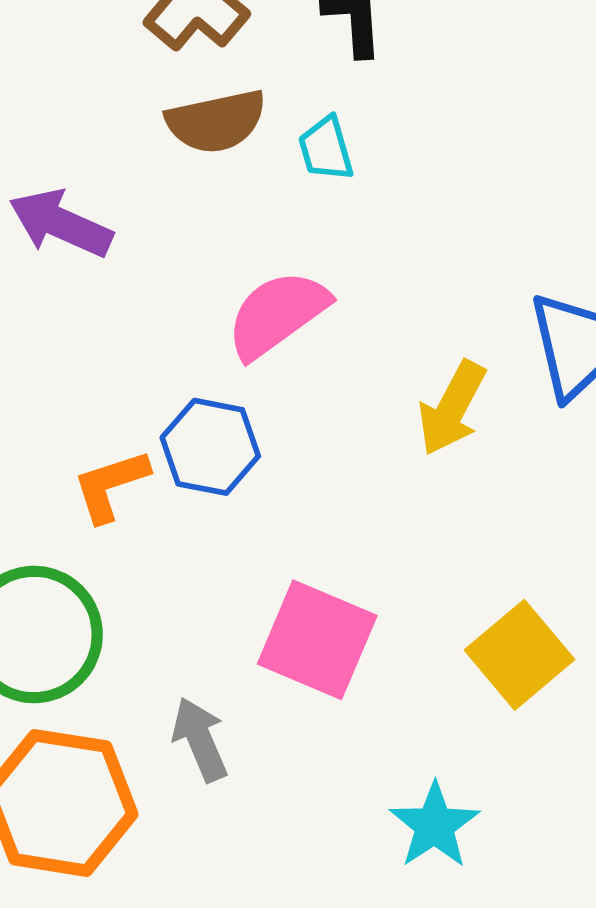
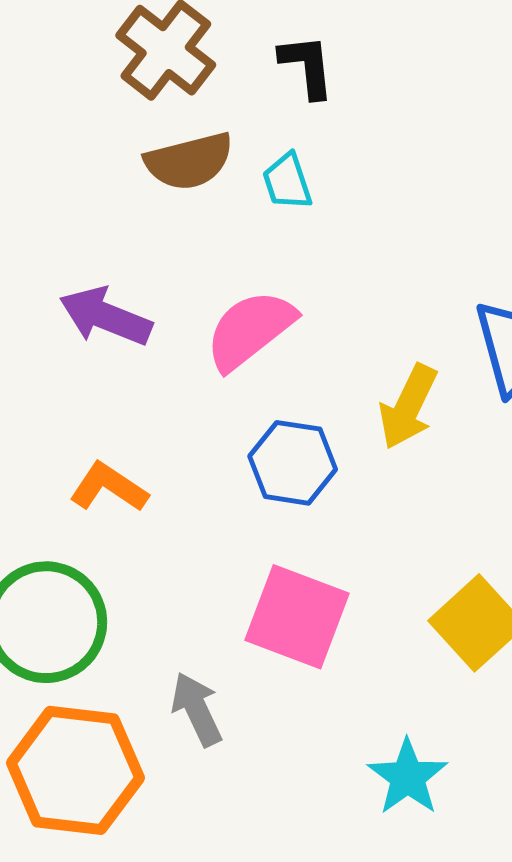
purple arrow: (61, 223) -> (106, 316), moved
blue hexagon: (210, 447) -> (293, 463), moved
orange L-shape: (111, 485) -> (109, 487), turned 54

